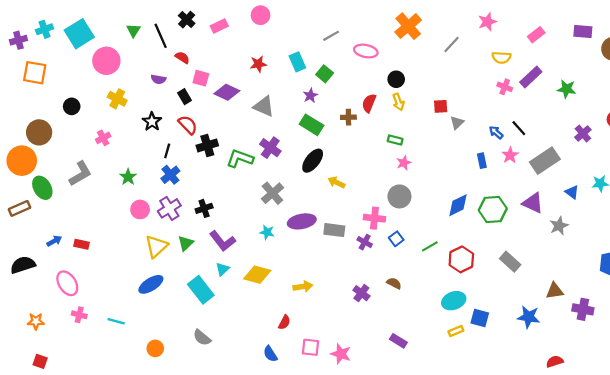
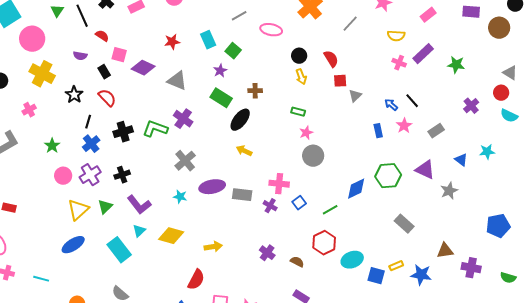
yellow cross: (117, 99) -> (42, 74), size x1.4
red semicircle: (369, 103) -> (331, 59), moved, turned 126
black cross: (207, 145) -> (123, 132), moved
black ellipse: (313, 161) -> (240, 120), moved
gray rectangle: (545, 161) -> (436, 131), size x0.6
gray circle: (399, 196) -> (313, 156), moved
blue diamond: (458, 205) -> (356, 189), moved
red hexagon: (461, 259) -> (324, 243), moved
brown semicircle: (394, 283) -> (297, 262), moved
red semicircle: (284, 322) -> (196, 280), size x1.5
yellow rectangle: (456, 331) -> (396, 266), moved

